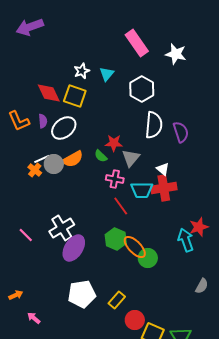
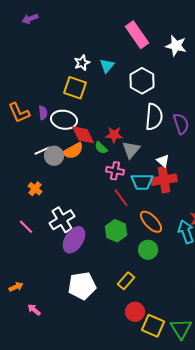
purple arrow: (30, 27) -> (30, 19), size x0.6
red diamond: (49, 93) -> (83, 135), moved
white ellipse: (64, 128) -> (64, 120), turned 50
orange cross: (35, 170) -> (35, 189), moved
orange ellipse: (135, 247) -> (151, 222), moved
yellow rectangle: (117, 300) -> (126, 281), moved

